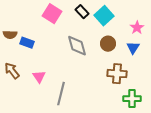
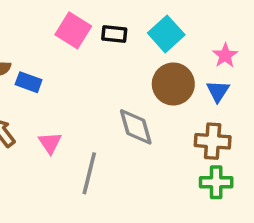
black rectangle: (82, 12) -> (114, 34), moved, turned -40
brown circle: (108, 44) -> (173, 84), size x1.5
gray diamond: (77, 46) -> (136, 127), moved
brown cross: (117, 74) -> (213, 141), moved

